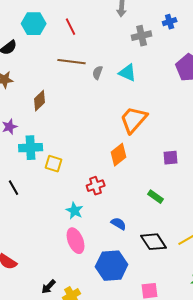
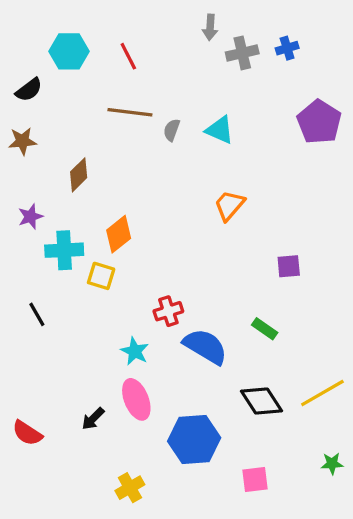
gray cross: (142, 36) -> (242, 53), moved
orange trapezoid: (134, 120) -> (229, 205), size x0.7
orange diamond: (119, 155) -> (119, 234), moved
blue semicircle: (119, 224) -> (205, 346), moved, size x1.8
black arrow: (49, 287) -> (93, 419), moved

